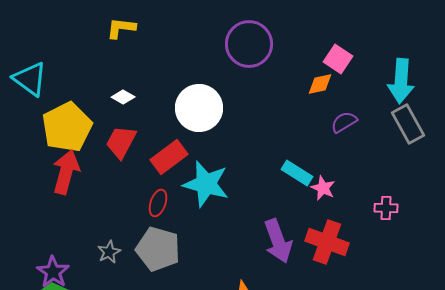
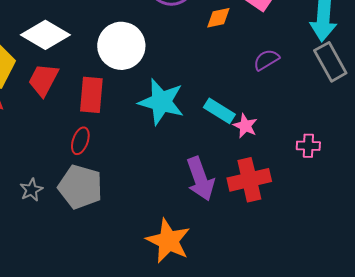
orange diamond: (320, 84) -> (218, 18), moved
white diamond: (123, 97) -> (45, 35), size x2.0
red rectangle: (169, 157) -> (91, 95), turned -48
cyan star: (206, 184) -> (161, 102), moved
red cross: (327, 242) -> (249, 180), turned -33

